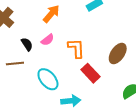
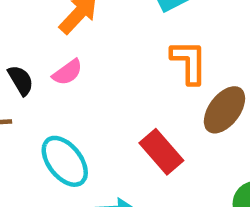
orange L-shape: (76, 48) -> (189, 62), moved

